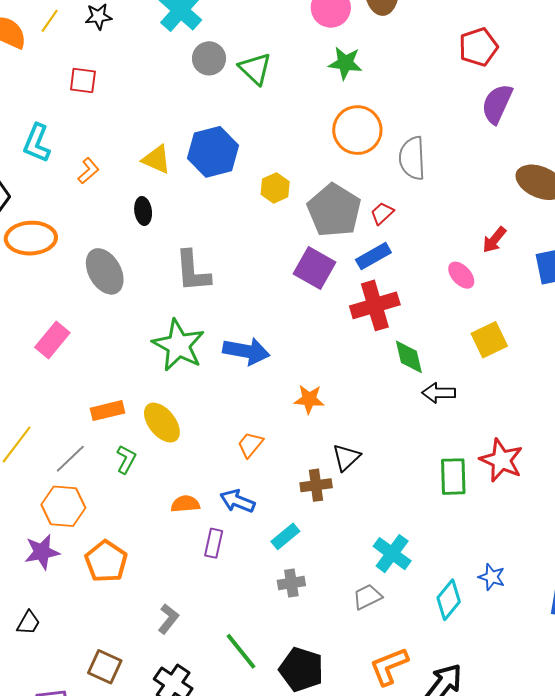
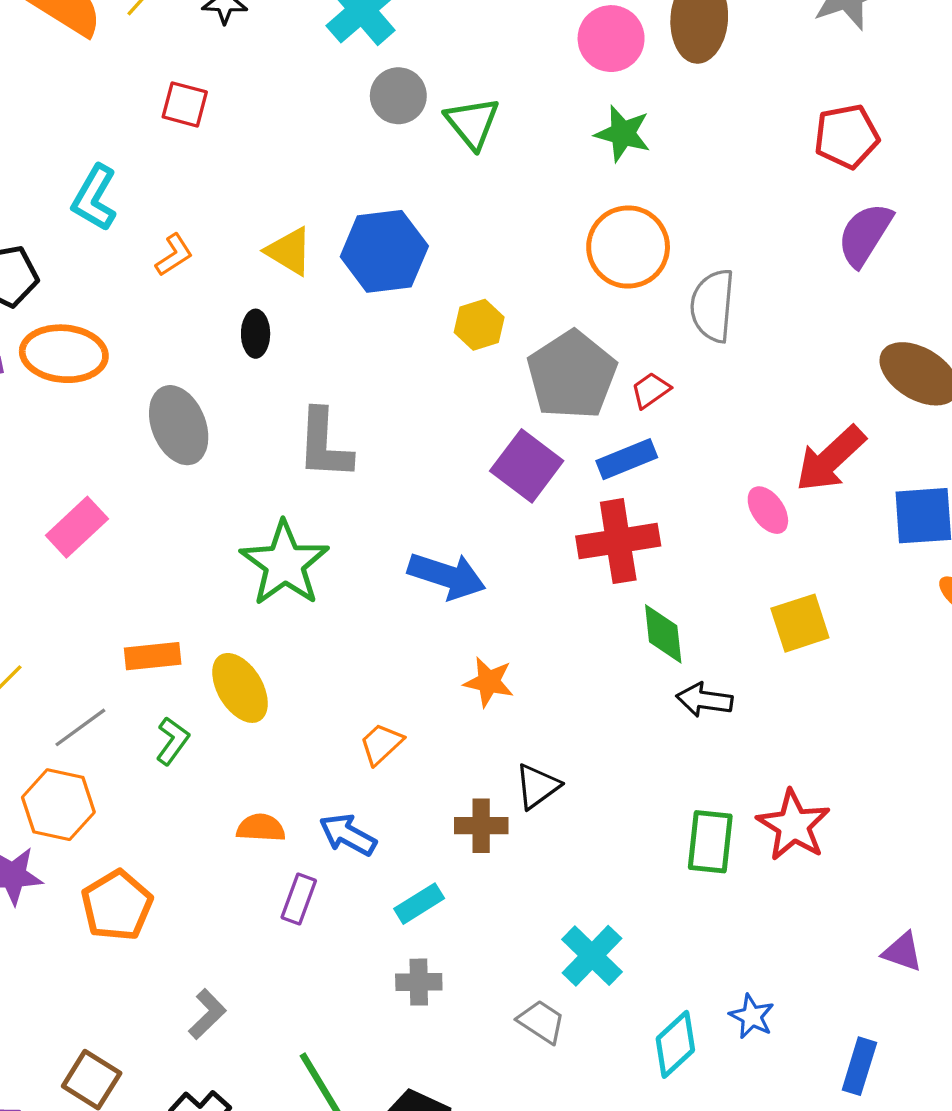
red arrow: (494, 240) -> (830, 459), size x1.6
blue arrow: (246, 351) -> (447, 576), moved
gray trapezoid: (367, 597) -> (541, 1022), turned 52

